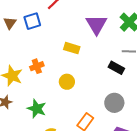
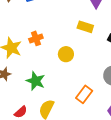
yellow rectangle: (72, 48) -> (85, 27), moved

